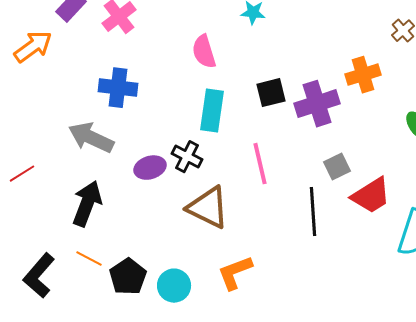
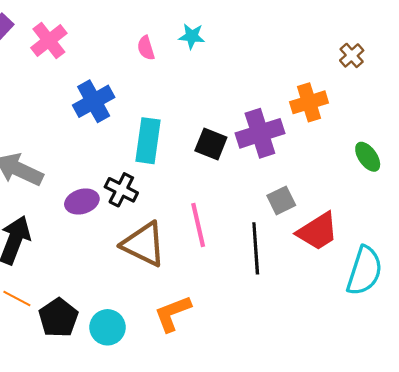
pink semicircle: (204, 52) -> (146, 48), moved, size x0.7
blue cross: (118, 88) -> (94, 101), moved, turned -36
black square: (271, 93) -> (211, 144), moved, turned 36
pink line: (260, 164) -> (198, 225), moved

